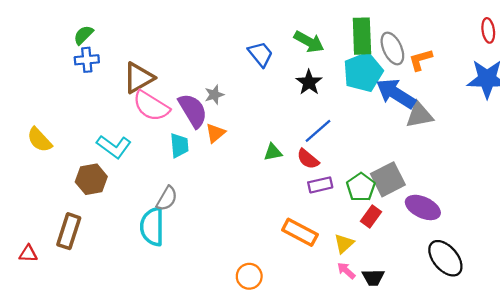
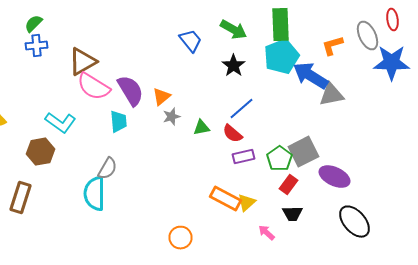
gray ellipse: (392, 48) -> (368, 36), moved
gray star: (214, 95) -> (172, 117), moved
orange triangle: (215, 133) -> (162, 97), moved
yellow triangle: (344, 244) -> (246, 203), moved
black trapezoid: (373, 277) -> (292, 214), moved

